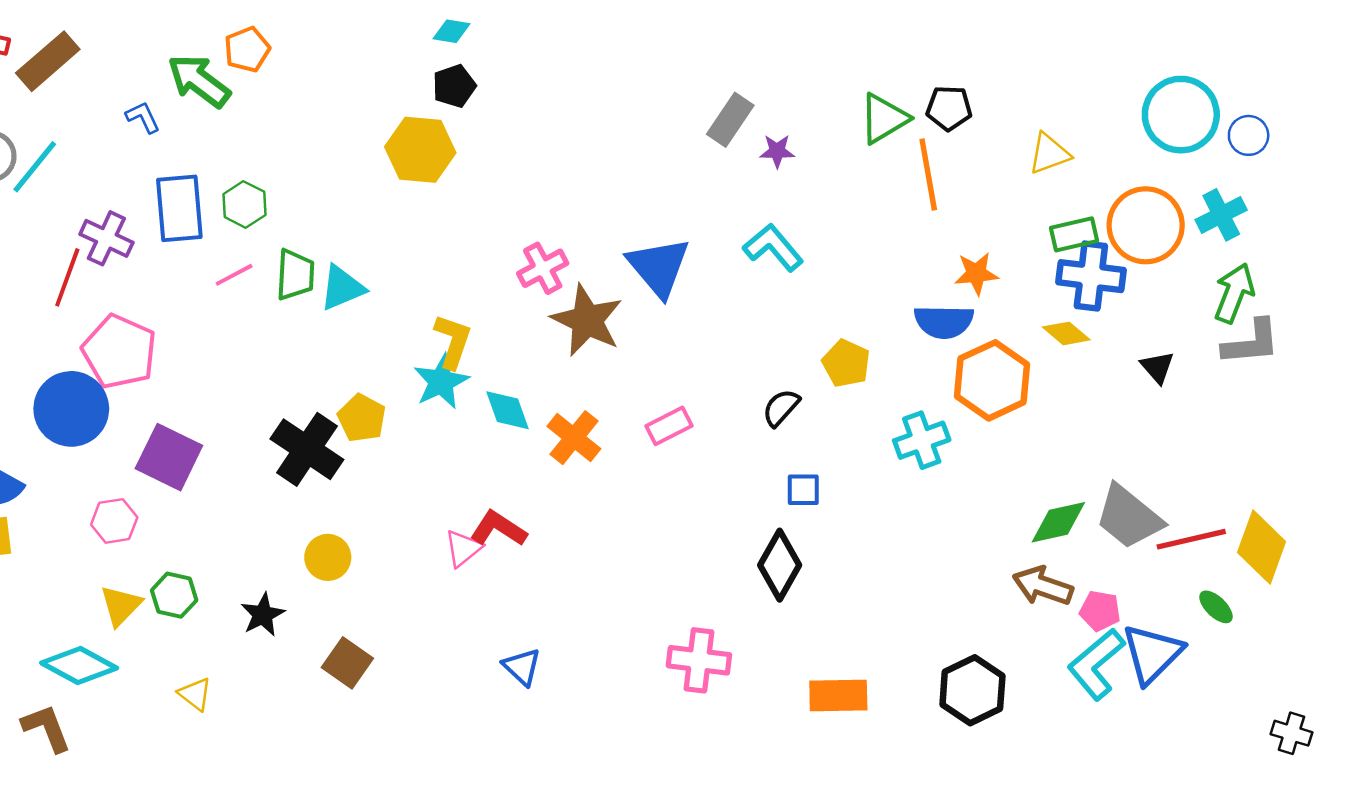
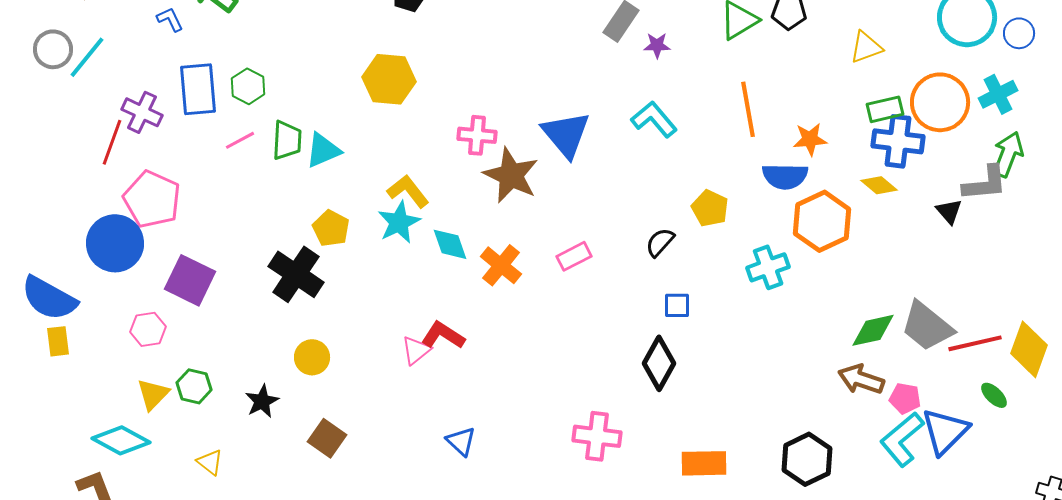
yellow hexagon: (420, 150) -> (389, 79), moved
orange line: (928, 175) -> (748, 109), moved
pink cross: (543, 268) -> (477, 135), turned 33
yellow L-shape: (453, 341) -> (408, 191), turned -57
gray L-shape: (1251, 343) -> (985, 183), moved
yellow pentagon: (362, 418) -> (331, 228), moved

